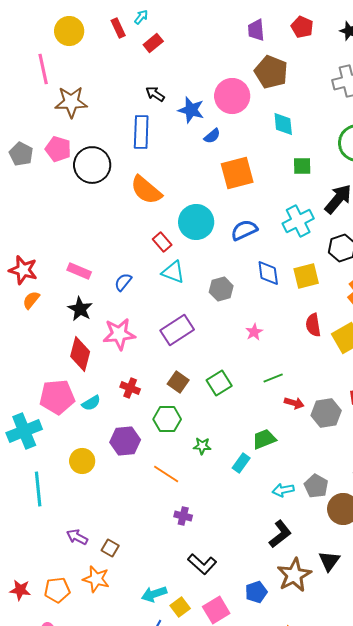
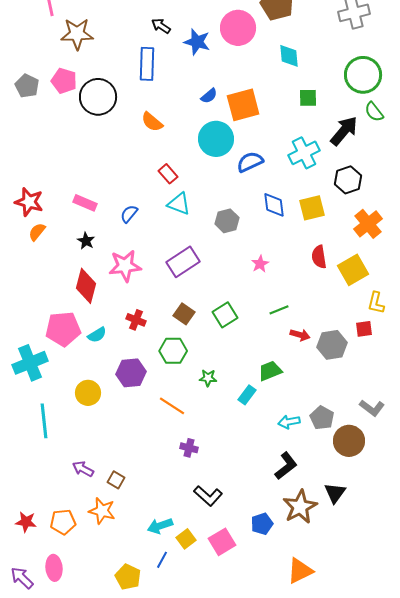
blue semicircle: (212, 136) -> (209, 96), moved
orange semicircle: (146, 190) -> (152, 122), size x0.7
cyan circle: (196, 222) -> (216, 139), moved
black star: (80, 309) -> (86, 241), size x0.7

